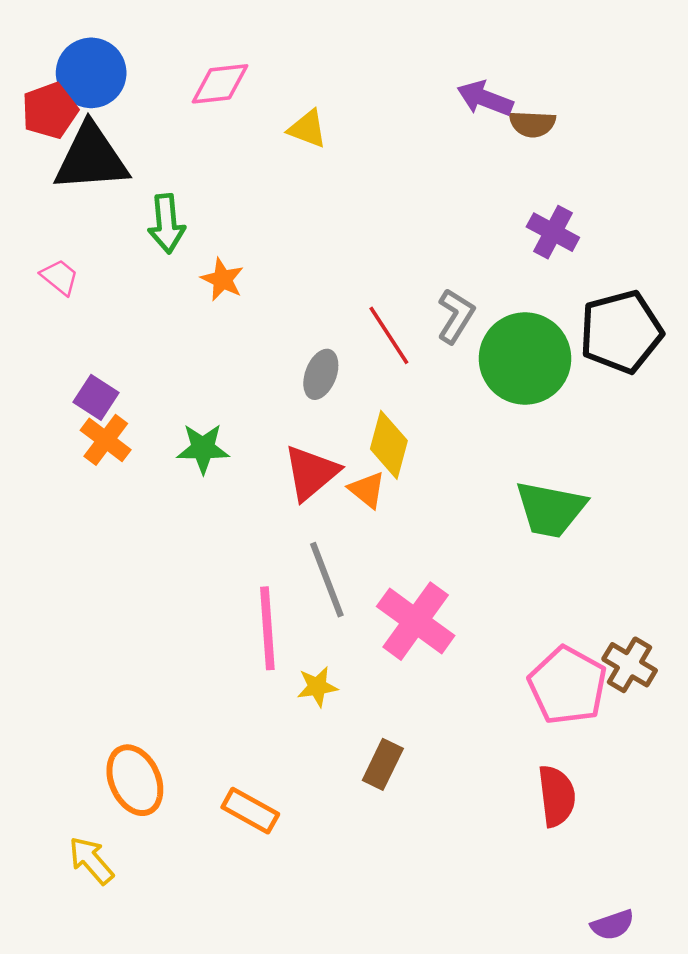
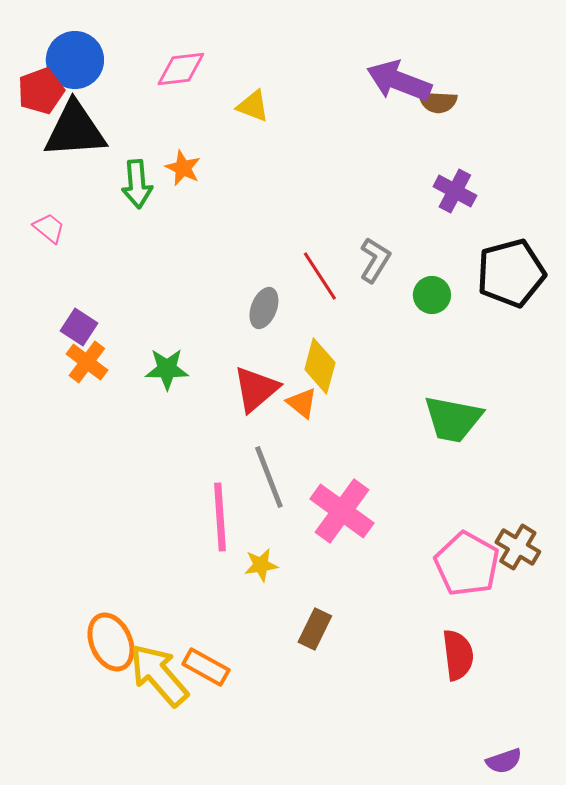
purple arrow: (485, 98) -> (399, 81), size x1.4
orange star: (222, 280) -> (183, 168), moved
green circle: (525, 359) -> (432, 295), size x0.5
yellow arrow: (91, 860) -> (159, 675), moved, size x1.6

